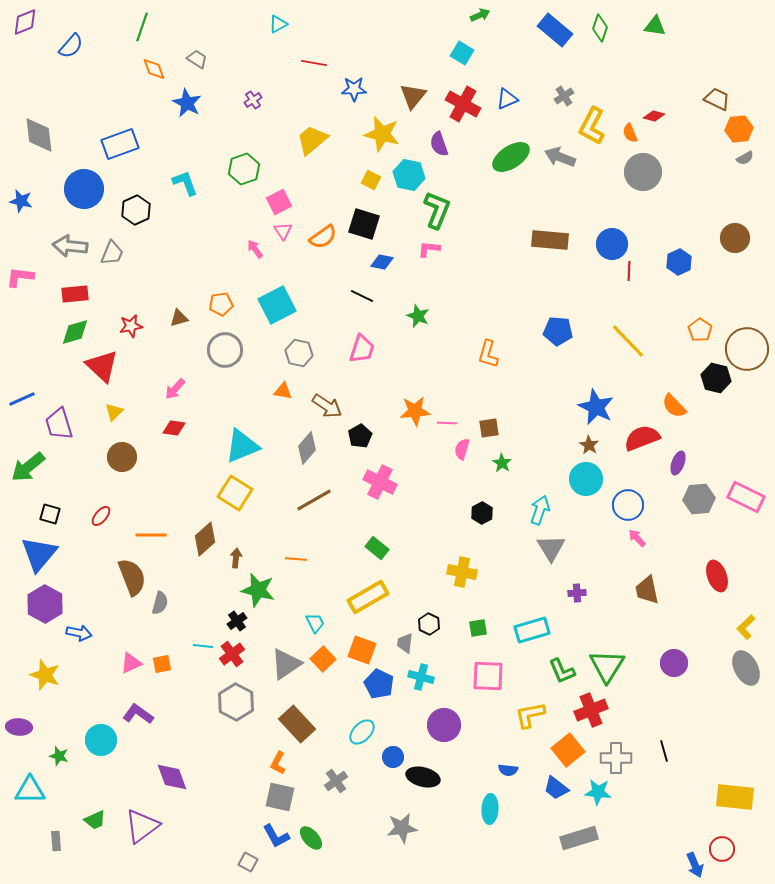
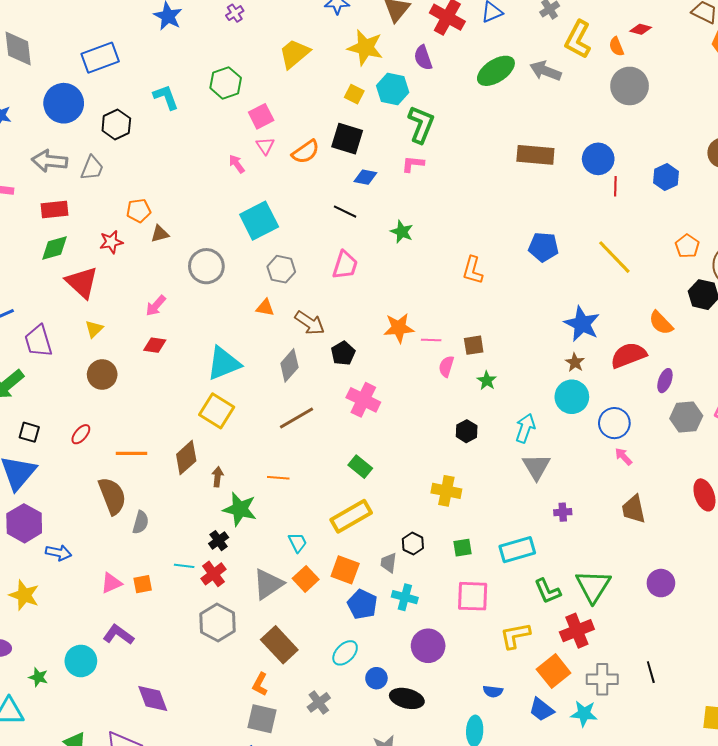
orange pentagon: (221, 304) -> (139, 211), moved

